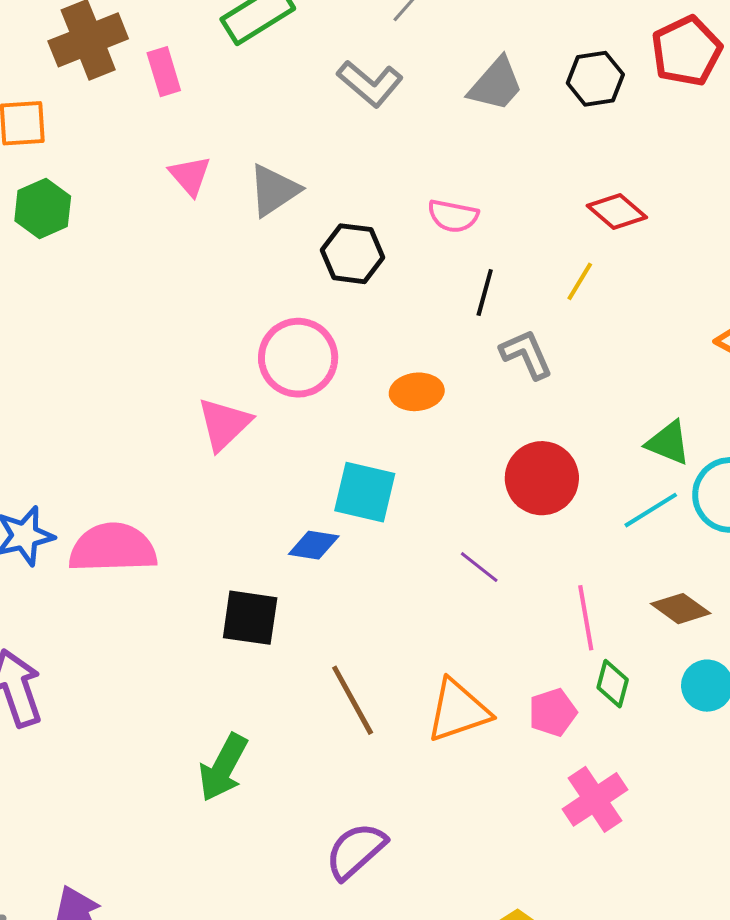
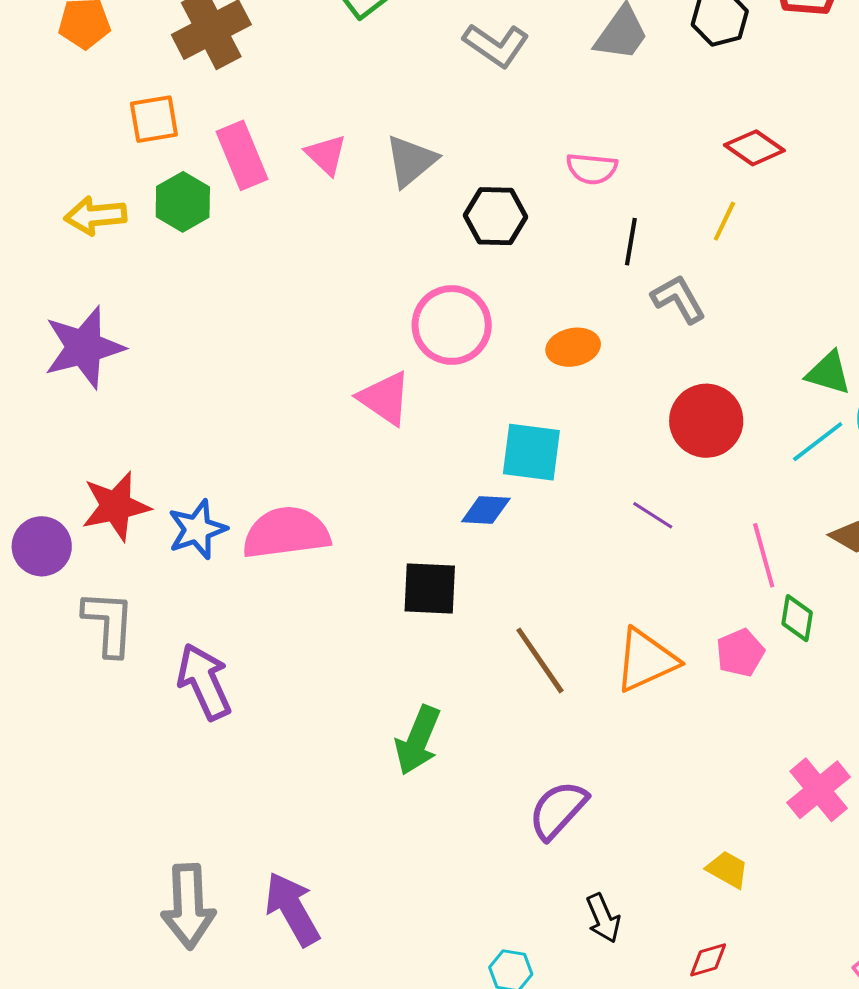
pink rectangle: (164, 72) -> (242, 155), moved, size x1.4
pink triangle: (224, 424) -> (385, 398), turned -36
pink cross: (595, 799) -> (819, 790), moved

